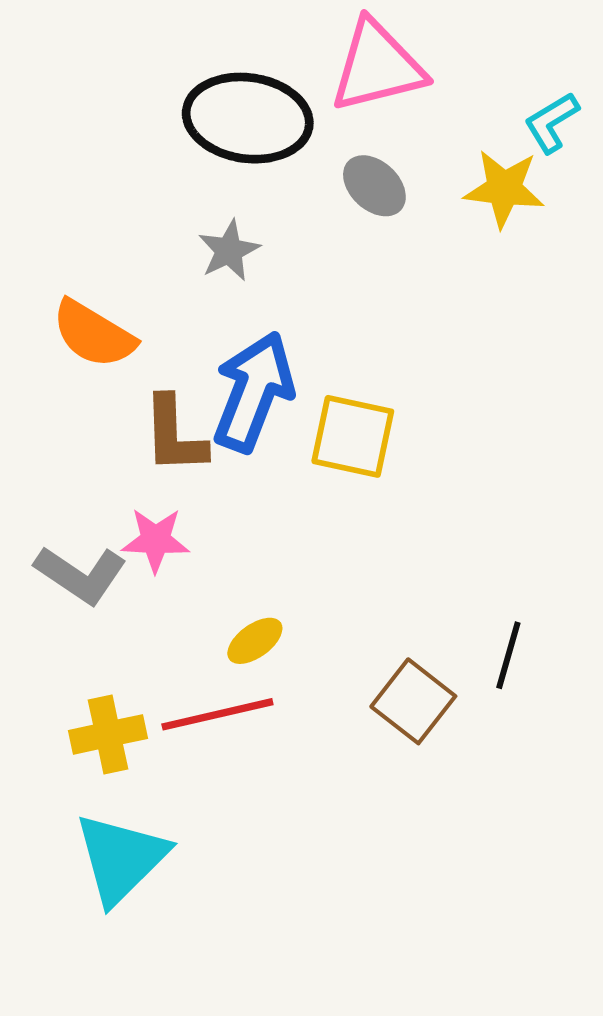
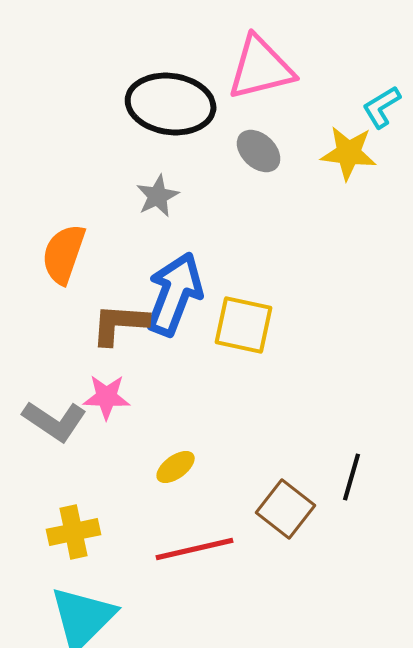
orange semicircle: (94, 334) -> (64, 254), turned 78
brown L-shape: (174, 435) -> (120, 324), turned 96
red line: (217, 714) -> (195, 549), moved

